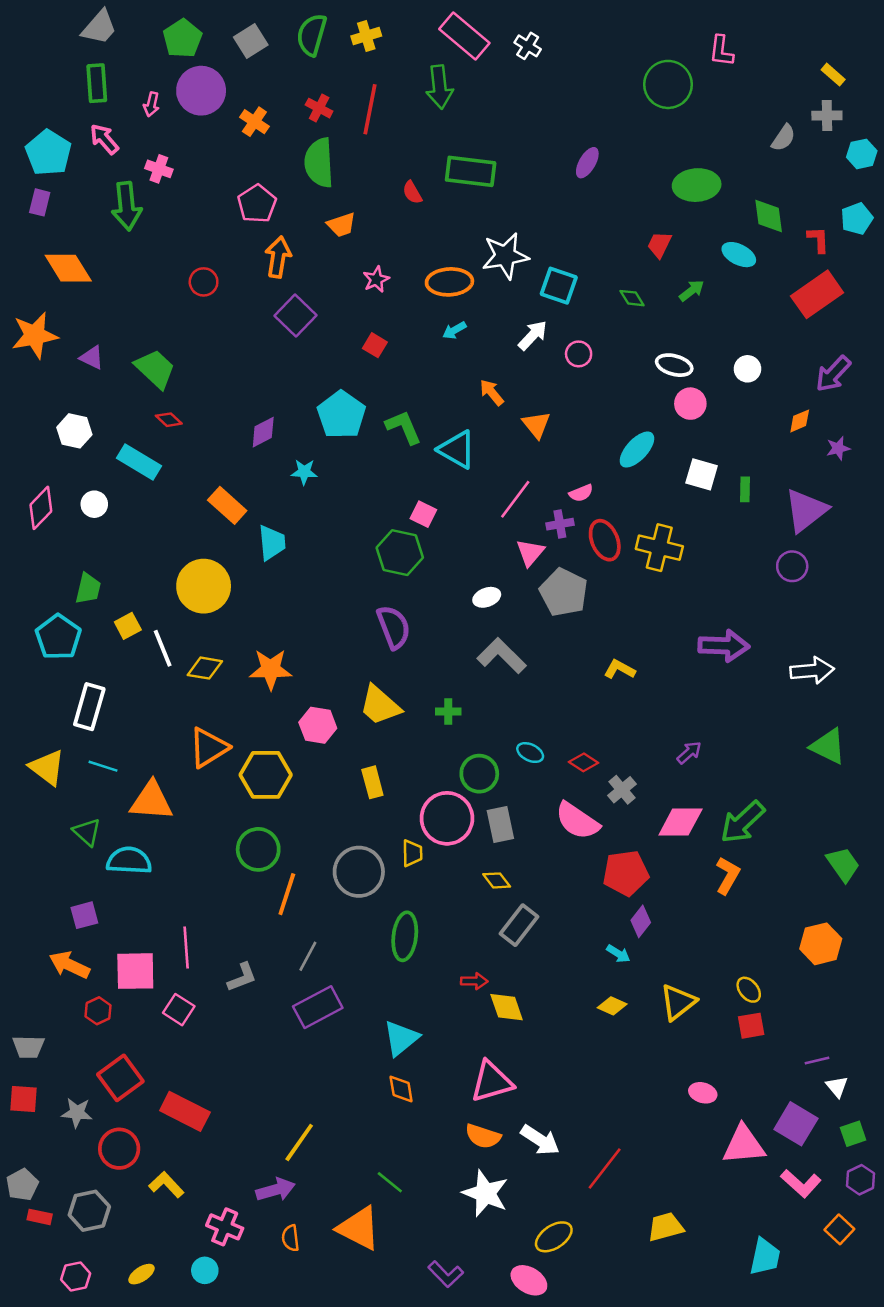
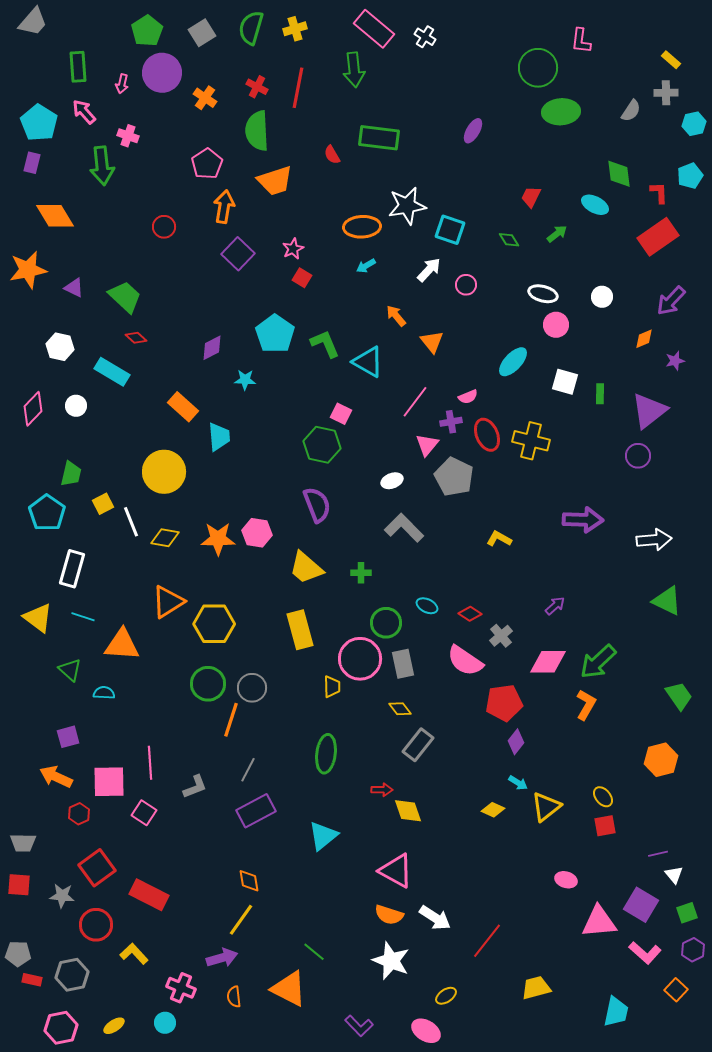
gray trapezoid: (99, 27) -> (33, 22), moved
green ellipse: (697, 185) -> (561, 112), moved
orange trapezoid: (341, 225) -> (275, 181), size x1.5
pink star: (376, 279) -> (293, 249), moved
pink hexagon: (318, 725) -> (257, 533), moved
yellow rectangle: (372, 782) -> (300, 630), size x1.5
cyan semicircle: (129, 861) -> (104, 693), size x0.6
gray circle: (359, 872) -> (252, 688), moved, size x0.7
cyan arrow: (618, 954) -> (518, 783), moved
pink triangle: (492, 1082) -> (396, 871), turned 45
orange diamond: (401, 1089) -> (249, 881), moved
gray pentagon: (22, 1185) -> (18, 954), turned 30
yellow ellipse: (554, 1237) -> (446, 996), size x0.7
pink hexagon: (76, 1277) -> (61, 1028), size x1.4

